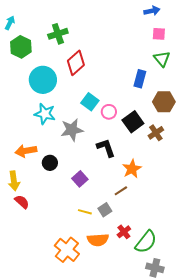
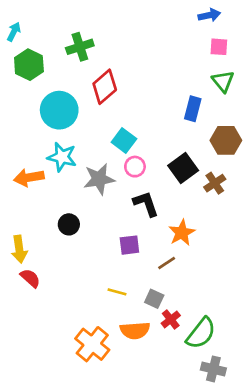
pink circle: (109, 112) -> (135, 167), moved
orange arrow: (26, 151) -> (29, 178), moved
purple square: (80, 179) -> (129, 245), moved, turned 35
gray square: (105, 210) -> (154, 299), moved, turned -32

